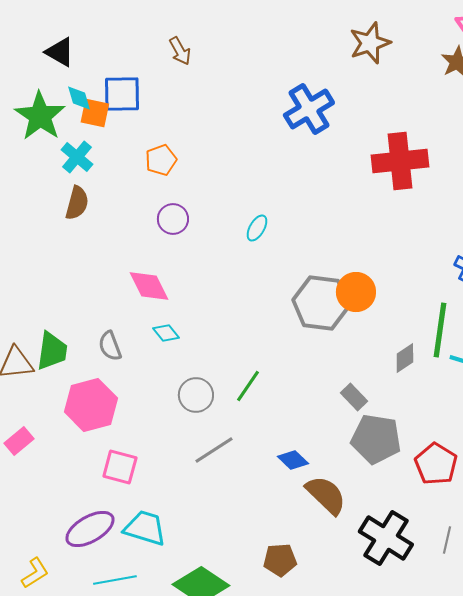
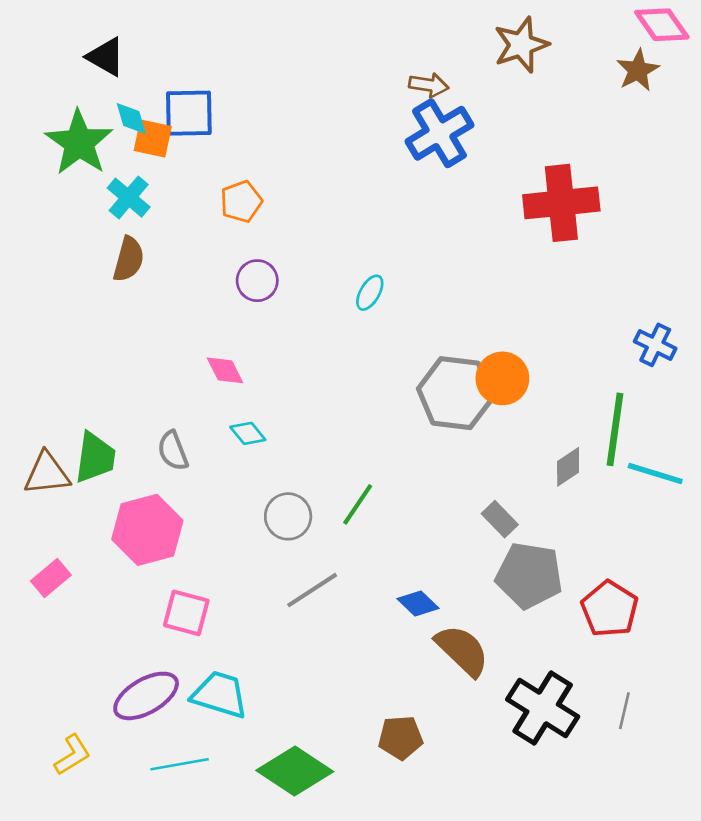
brown arrow: (180, 51) -> (429, 85), moved, turned -52
pink diamond: (149, 286) -> (225, 370), size x0.7

